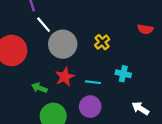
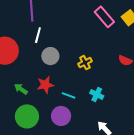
white line: (44, 25) -> (38, 35), turned 42
gray circle: (63, 44) -> (50, 56), size x0.7

